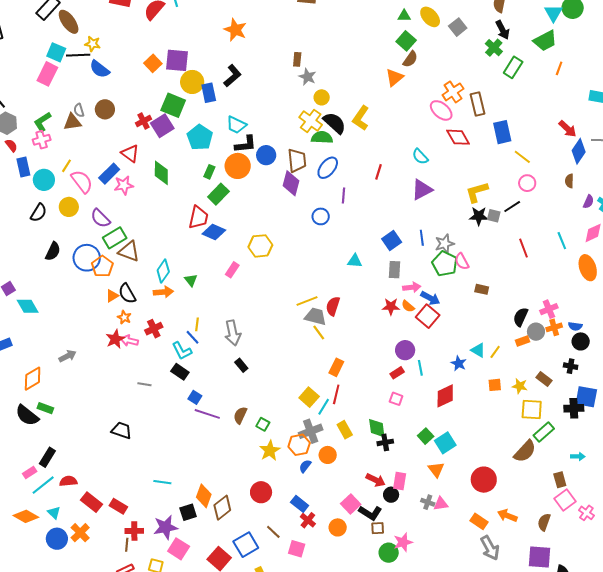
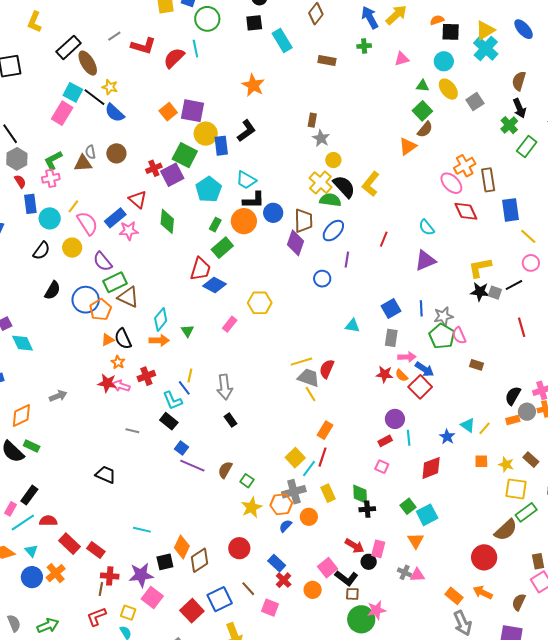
black line: (78, 55) -> (94, 97), turned 35
red star: (115, 339) -> (107, 383), turned 30
pink rectangle: (30, 473) -> (10, 509), turned -32
red circle: (484, 480) -> (484, 557), moved
green circle: (389, 553) -> (361, 619), size x1.4

